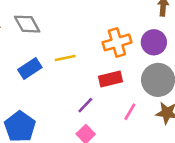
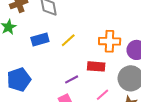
yellow line: (65, 58) -> (68, 40), turned -49

